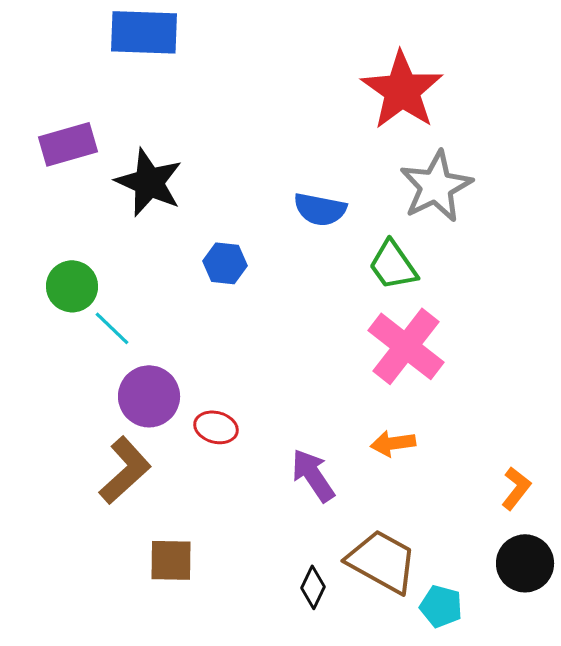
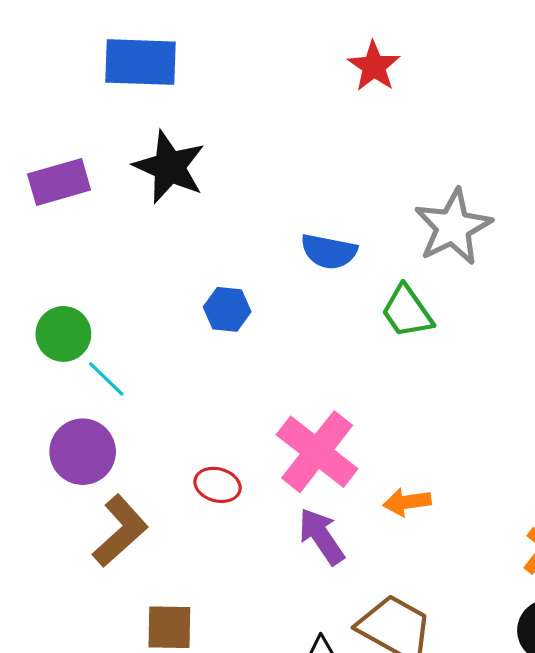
red star: (402, 90) -> (374, 66), moved, size x0.6
black star: (149, 182) -> (169, 167), moved
pink cross: (406, 346) -> (317, 452), moved
purple circle: (149, 396) -> (83, 452), moved

